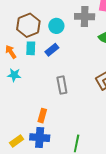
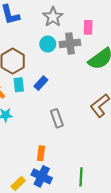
cyan circle: (56, 26) -> (48, 44), moved
blue cross: (40, 138) -> (42, 176), turned 30

